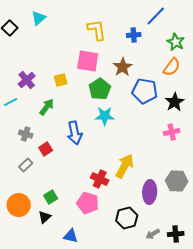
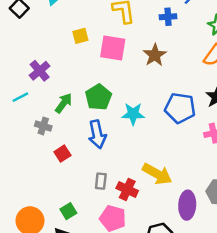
yellow square: (61, 80) -> (80, 36), moved
green pentagon: (100, 89) -> (98, 97), moved
blue pentagon: (145, 91) -> (180, 108), moved
gray cross: (26, 134) -> (43, 126), moved
gray rectangle: (26, 165) -> (101, 181), moved, turned -40
yellow arrow: (125, 166) -> (157, 174), turned 90

